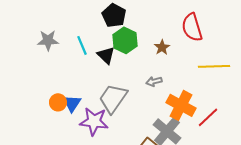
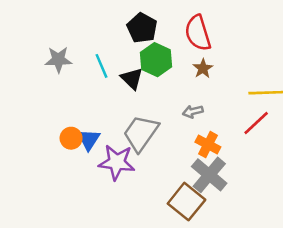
red semicircle: (192, 27) -> (198, 33), moved
orange cross: (181, 105) -> (208, 145), moved, size x0.7
red line: (208, 117) -> (256, 123), moved

